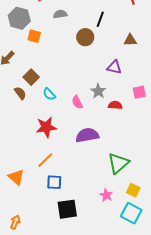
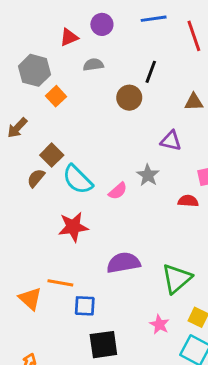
orange square: (34, 36) -> (56, 96), turned 32
brown semicircle: (20, 93) -> (36, 178), turned -104
cyan semicircle: (49, 94) -> (78, 179), size x1.6
pink semicircle: (77, 102) -> (118, 191), turned -104
red semicircle: (115, 105) -> (188, 201), moved
purple semicircle: (87, 135) -> (123, 263), moved
orange line: (45, 160) -> (60, 283), moved, turned 54

